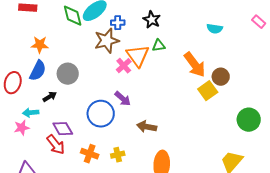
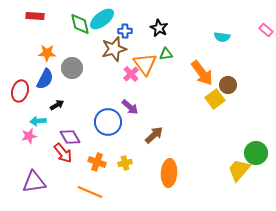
gray circle: (68, 74) -> (72, 68), moved
green circle: (249, 120) -> (256, 153), moved
brown arrow: (147, 127) -> (154, 135), turned 126

